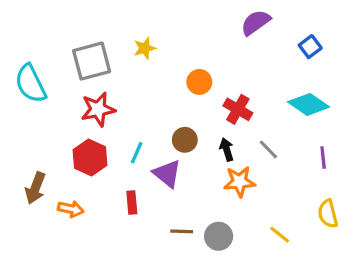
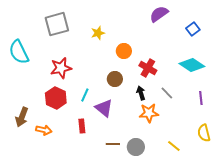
yellow star: (145, 48) -> (98, 33), moved
gray square: (92, 61) -> (57, 24), moved
brown circle: (185, 140) -> (115, 79), moved

